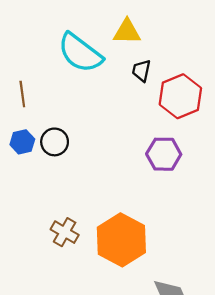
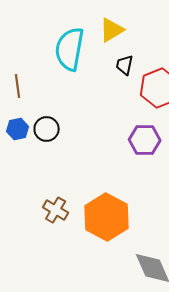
yellow triangle: (127, 32) -> (112, 30), turned -32
cyan semicircle: (80, 53) -> (70, 49), turned 63

